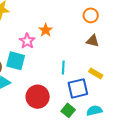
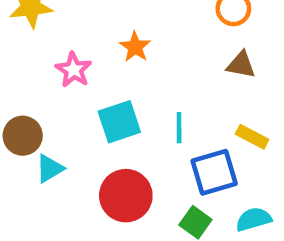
pink star: (27, 41) -> (74, 70), moved
cyan square: (16, 61) -> (119, 122), moved, turned -30

